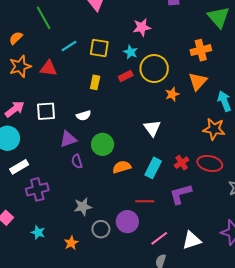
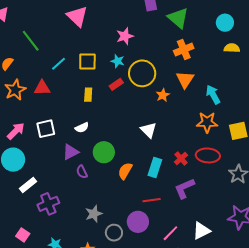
green triangle: (219, 17) -> (178, 18), moved
orange semicircle: (122, 167) -> (125, 171), turned -36

